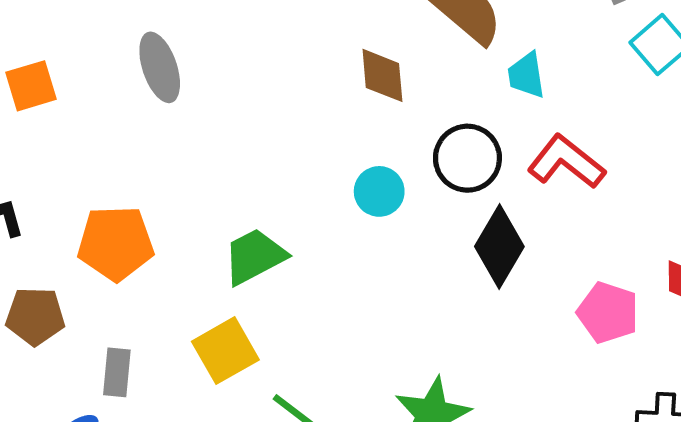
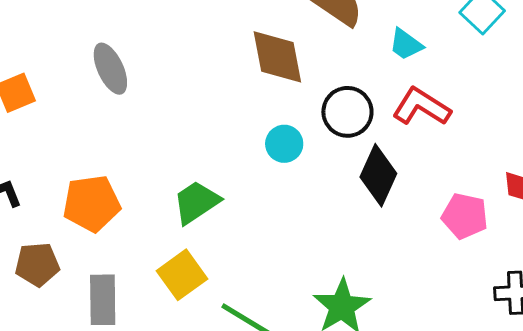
brown diamond: (382, 75) -> (277, 57), size x1.4
cyan trapezoid: (526, 75) -> (406, 44), moved, turned -39
gray rectangle: (117, 372) -> (103, 300), size x1.4

